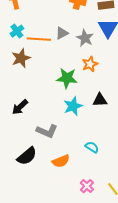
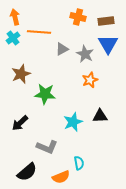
cyan cross: (17, 31) -> (13, 38), moved
orange line: (39, 39) -> (39, 32), moved
green star: (67, 78) -> (45, 94), moved
cyan semicircle: (92, 147) -> (79, 163), moved, turned 48

